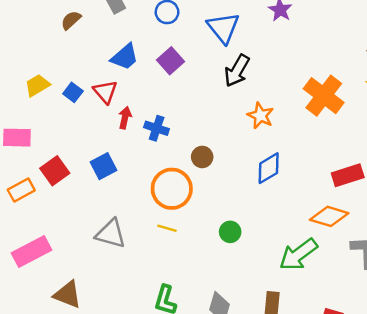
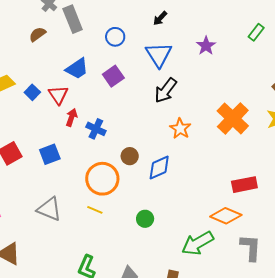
blue diamond: (269, 168) -> (159, 167), moved

